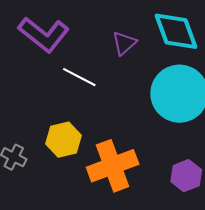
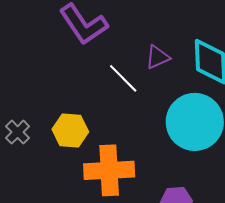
white line: (79, 77) -> (123, 78), moved

